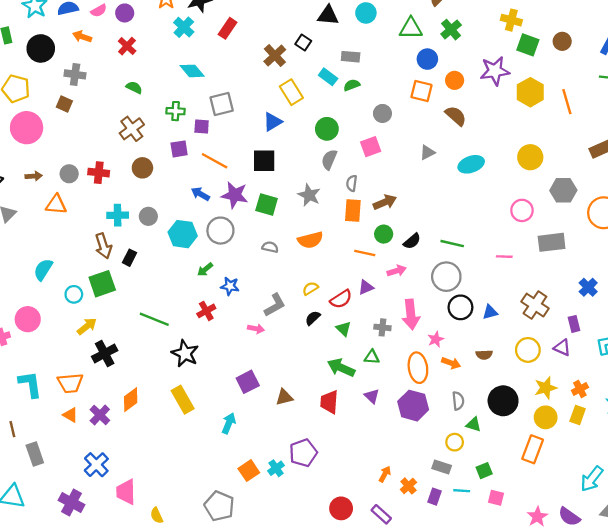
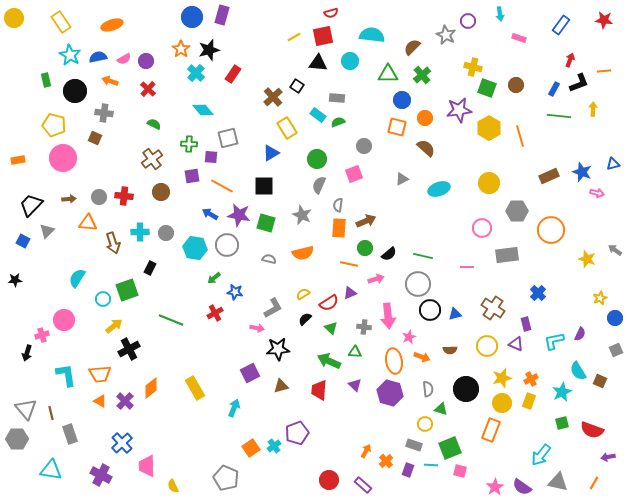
brown arrow: (103, 246) -> (113, 243), moved
black star: (185, 353) -> (278, 349), moved, turned -30
green square: (484, 471) -> (450, 448), size x1.6

